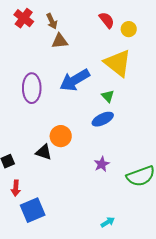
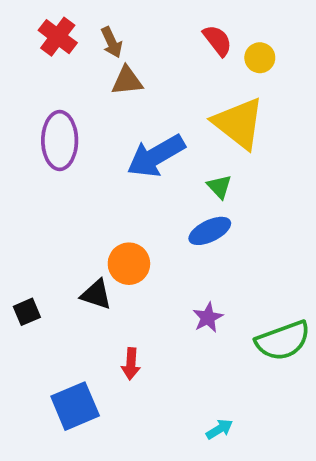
purple ellipse: (32, 88) -> (60, 140), moved
red arrow: (16, 188) -> (131, 364), moved

